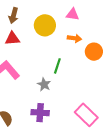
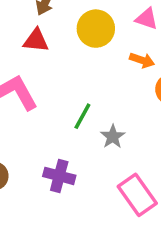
green line: (57, 66) -> (82, 116), moved
gray star: (44, 84) -> (113, 137), moved

